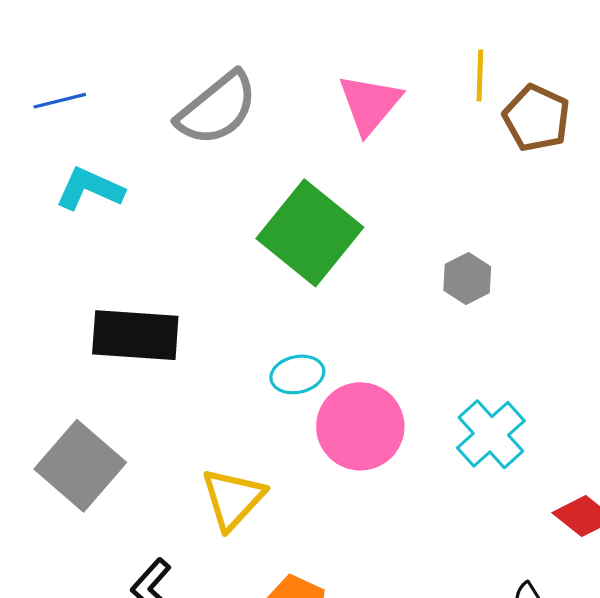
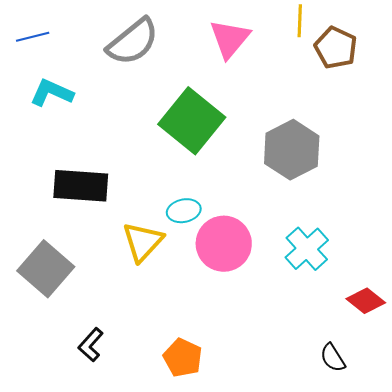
gray hexagon: (467, 278) -> (292, 150), size x1.8
yellow triangle: (233, 499) -> (143, 242), moved

